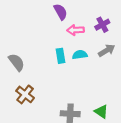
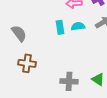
brown cross: (25, 94) -> (27, 63), turned -30

